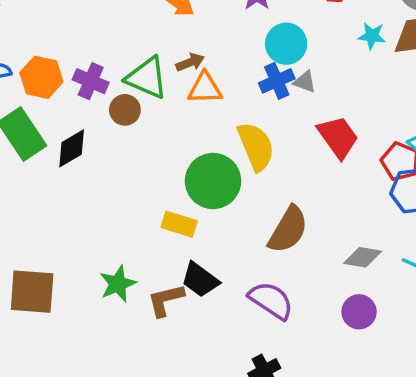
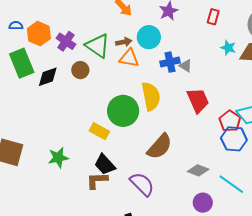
cyan circle: (286, 44) -> (149, 37), moved
brown circle: (125, 110) -> (80, 70), moved
brown L-shape: (166, 300) -> (97, 180), moved
purple circle: (359, 312) -> (203, 203), moved

